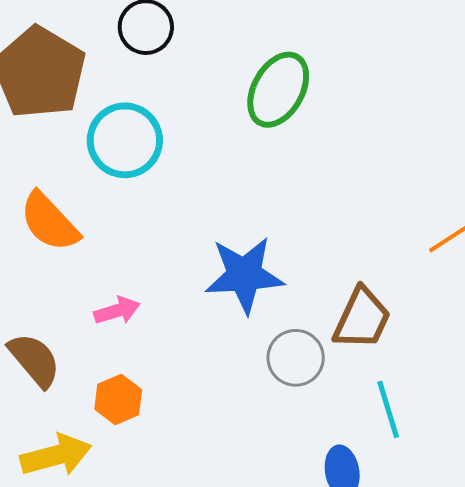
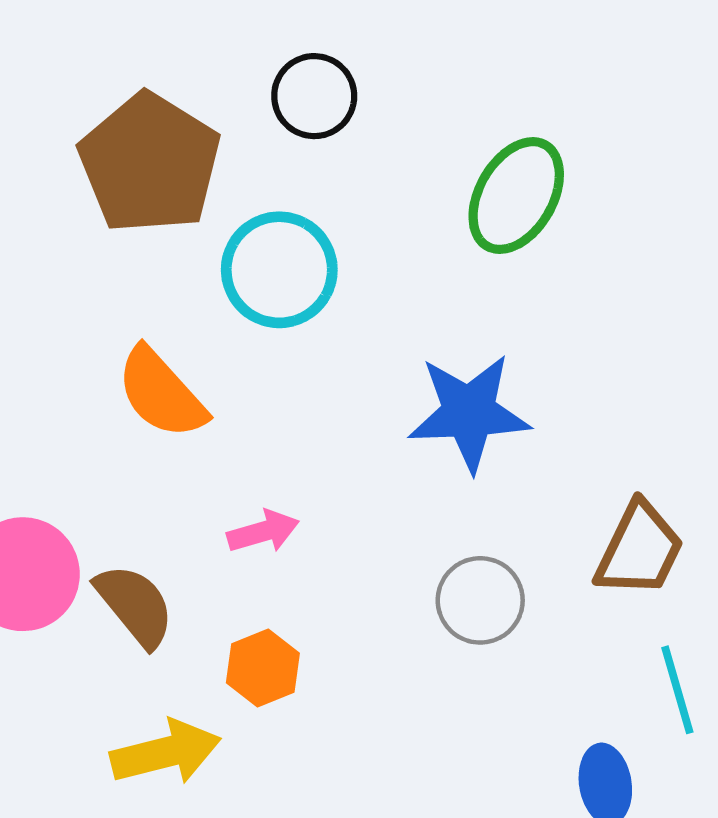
blue star: (244, 275) -> (469, 413), moved
gray circle: (296, 358) -> (480, 600), moved

